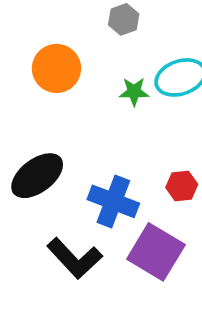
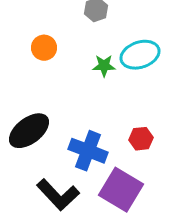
orange circle: (57, 68) -> (44, 48), size x0.7

